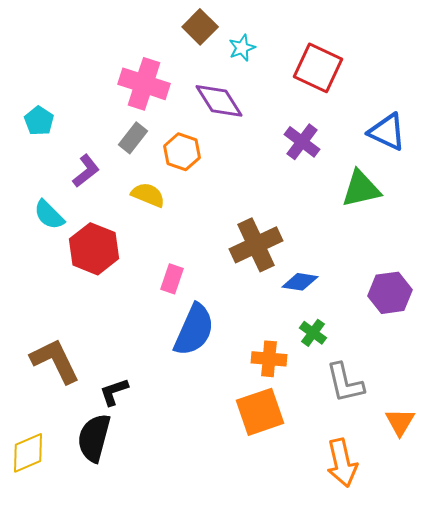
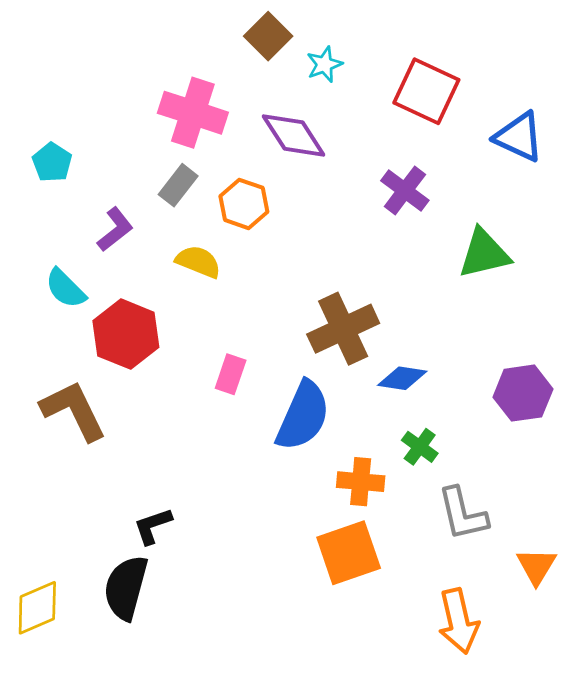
blue triangle: (387, 132) -> (519, 137), moved
blue semicircle: (194, 330) -> (303, 416), moved
brown L-shape: (55, 361) -> (74, 411), moved

